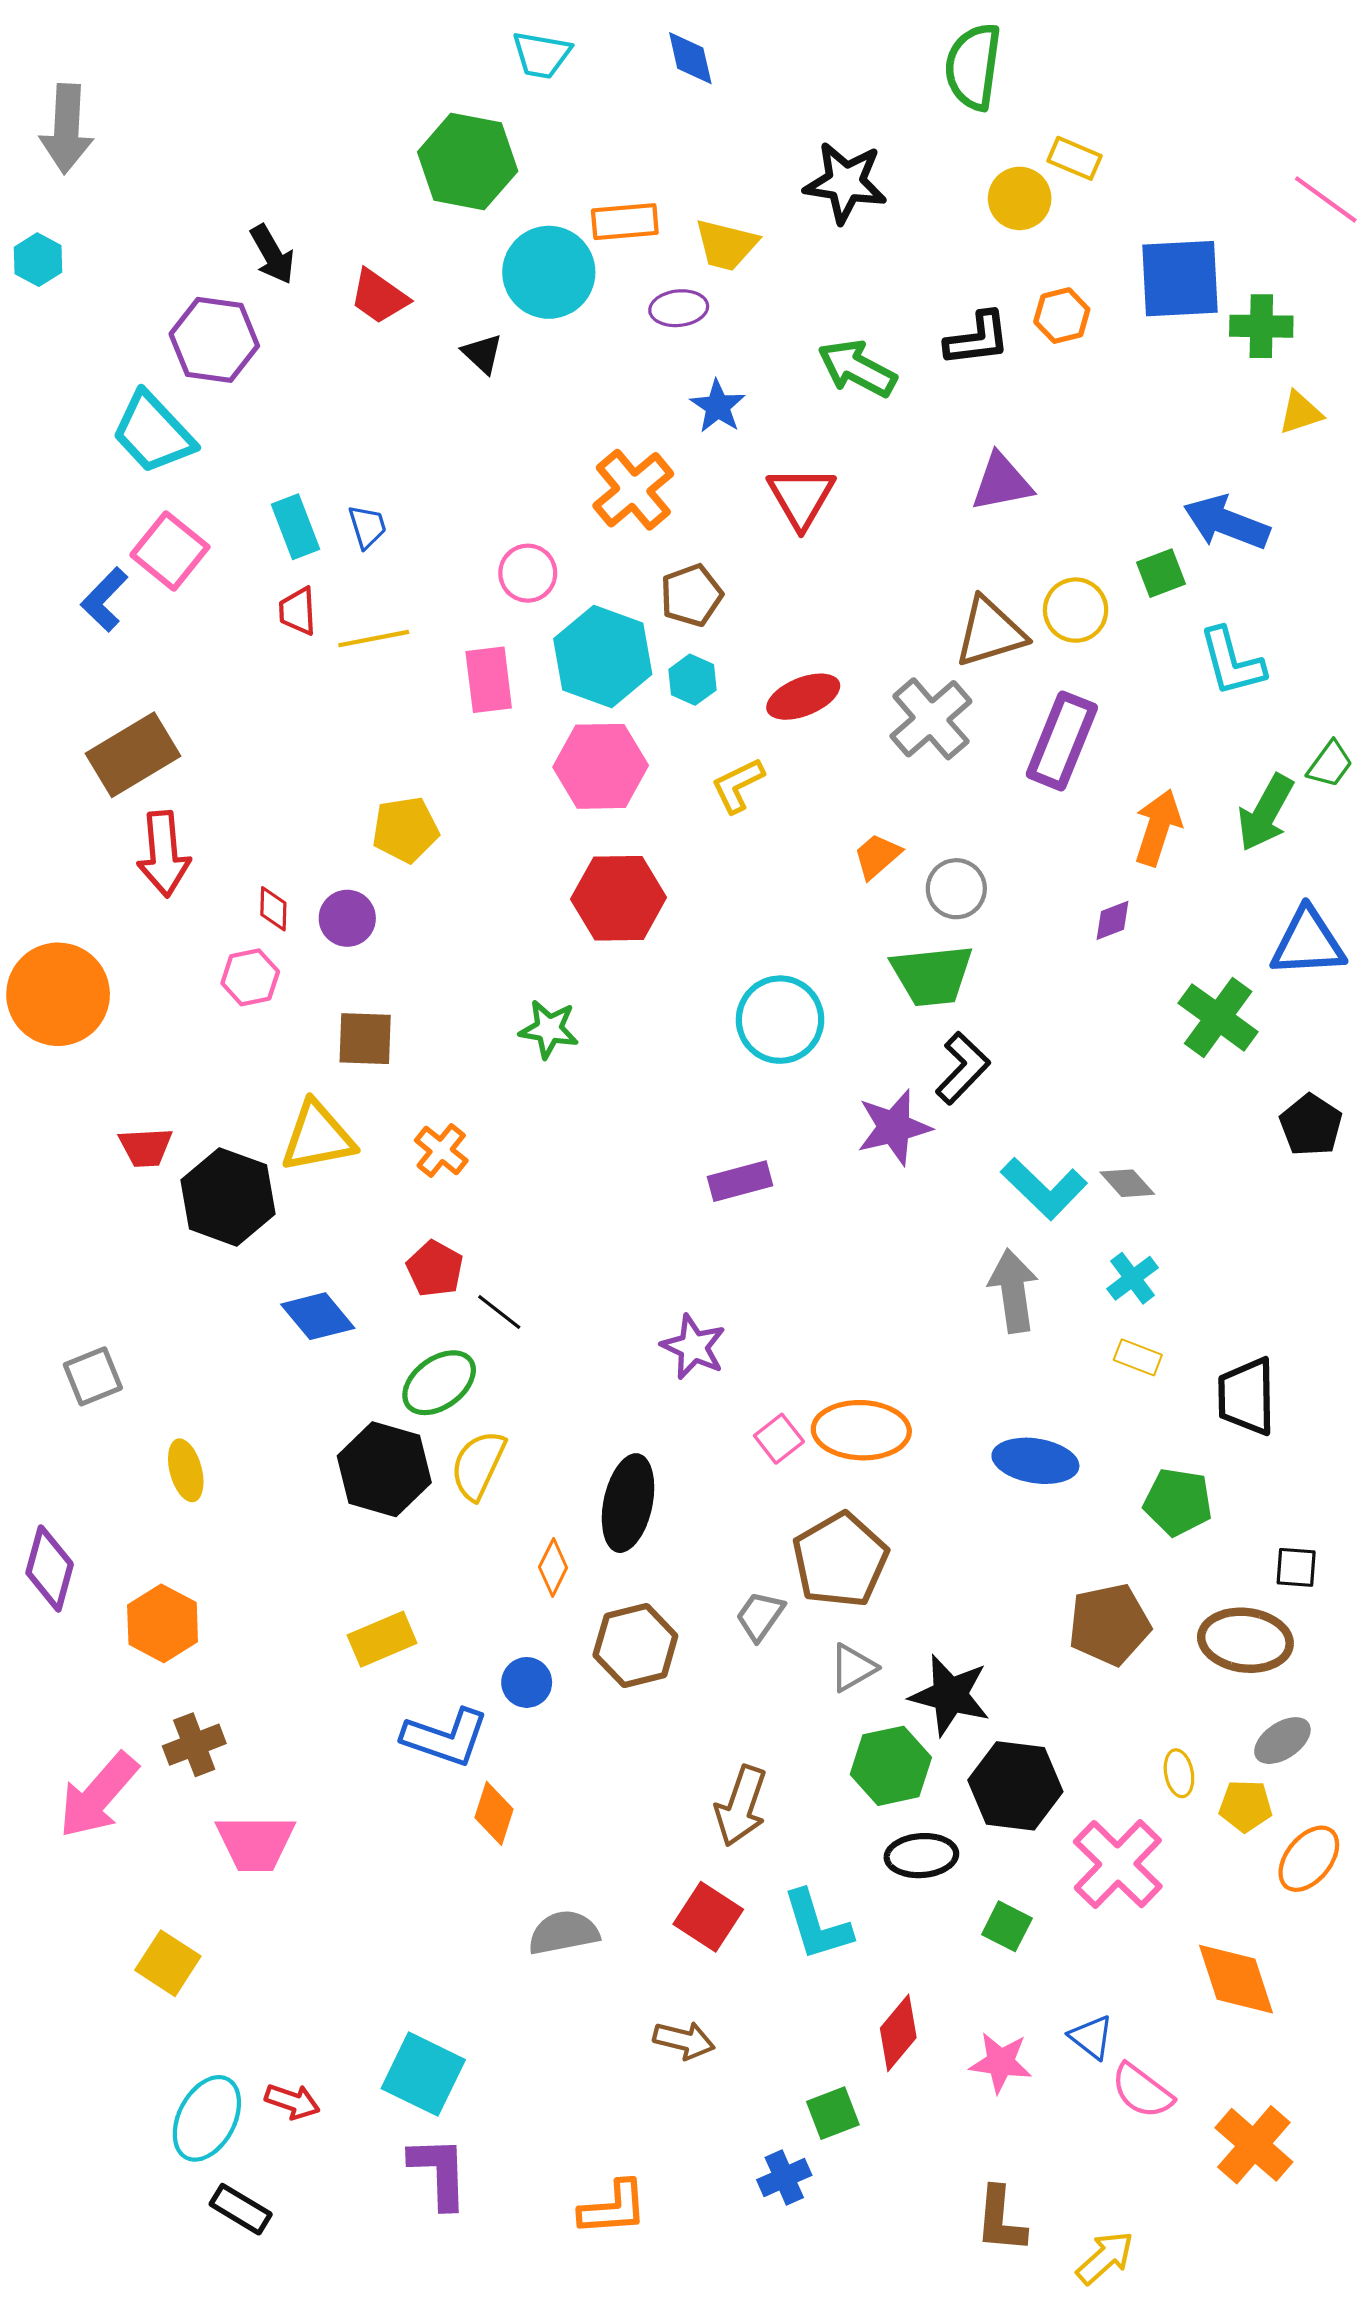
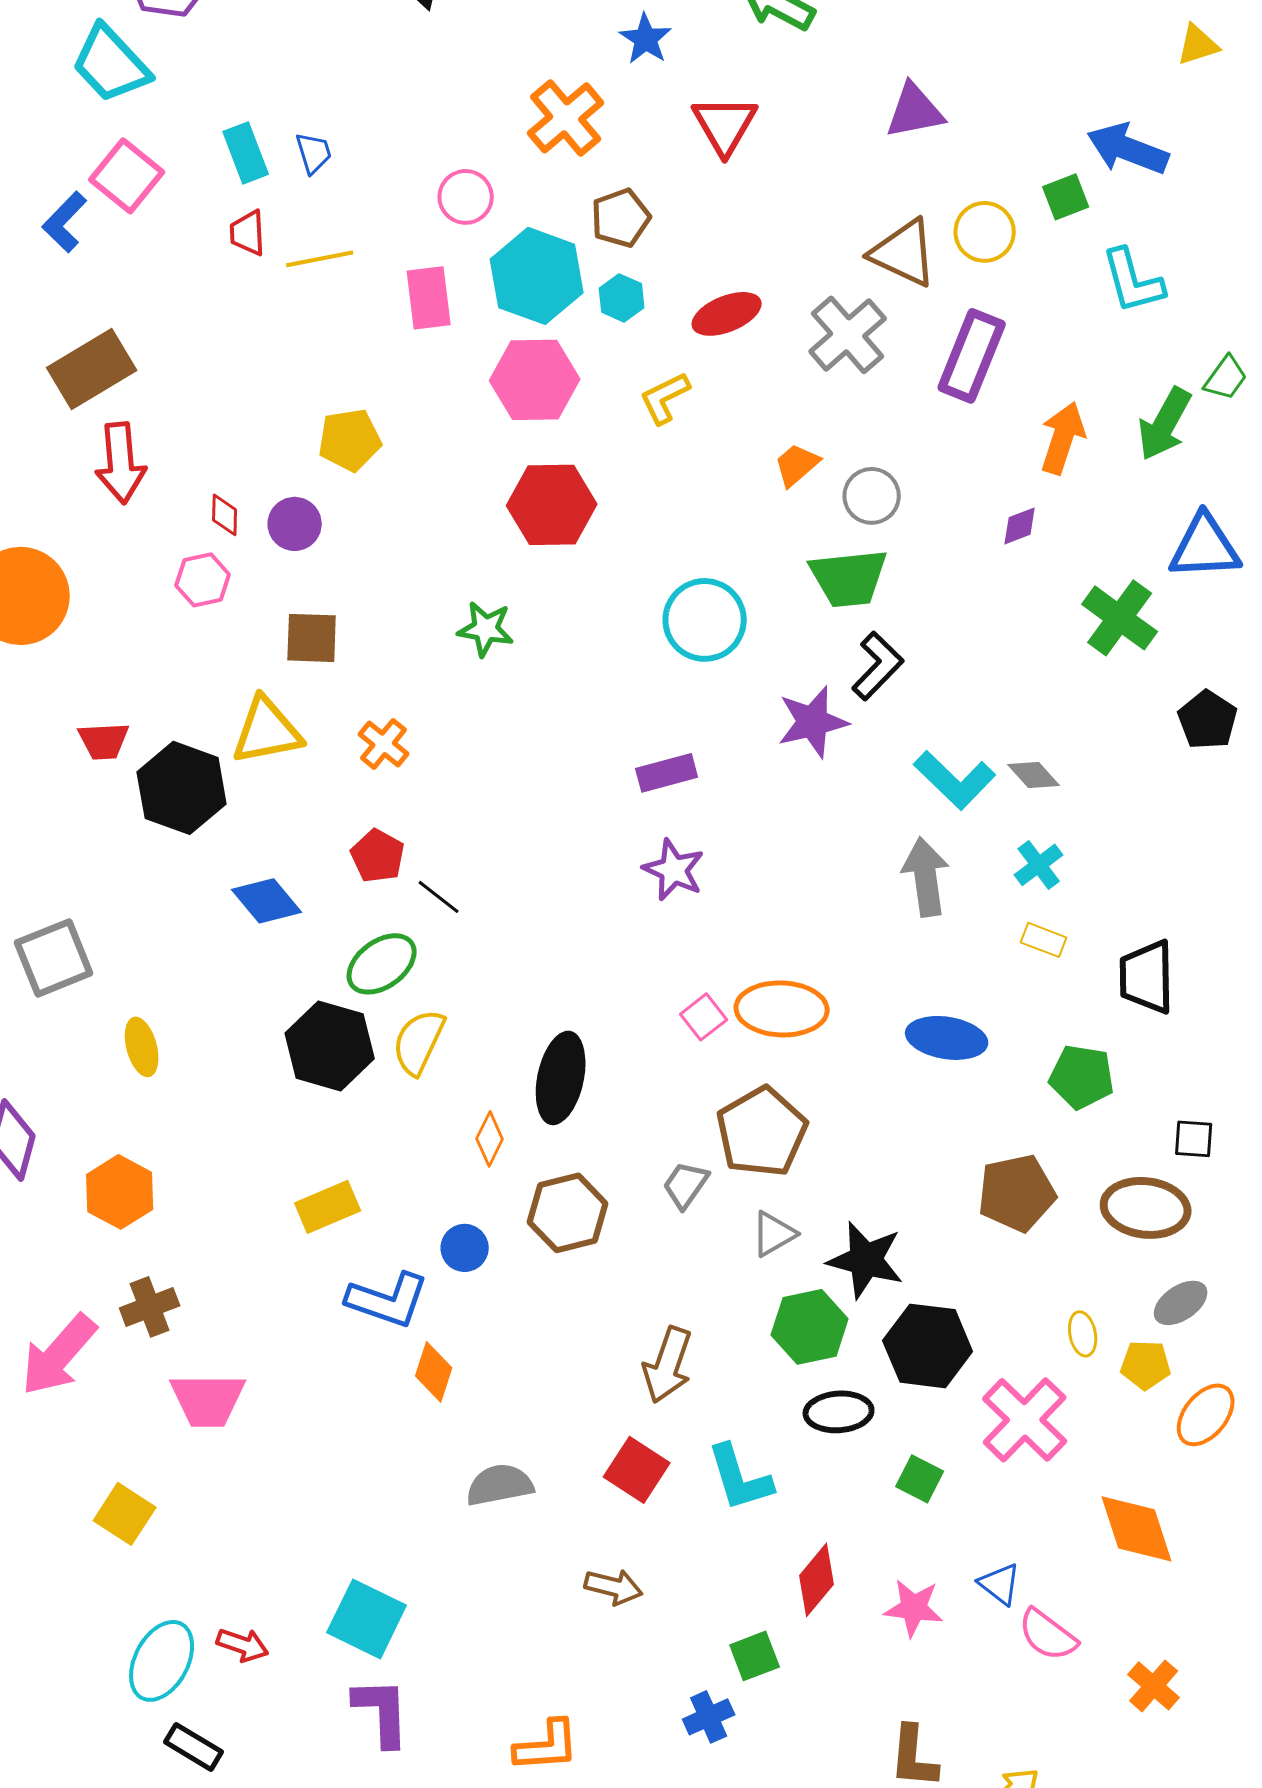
brown triangle: (990, 632) -> (904, 253), turned 42
purple star: (693, 1347) -> (674, 870), moved
gray square: (93, 1376) -> (54, 958), size x1.4
orange cross: (1254, 2145) -> (1154, 1686), size x0.7

